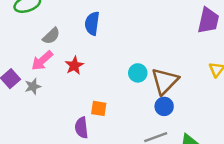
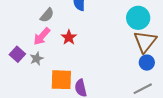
cyan circle: (138, 73) -> (138, 18), moved, size x1.5
orange square: (99, 108) -> (61, 80), moved, size x1.6

